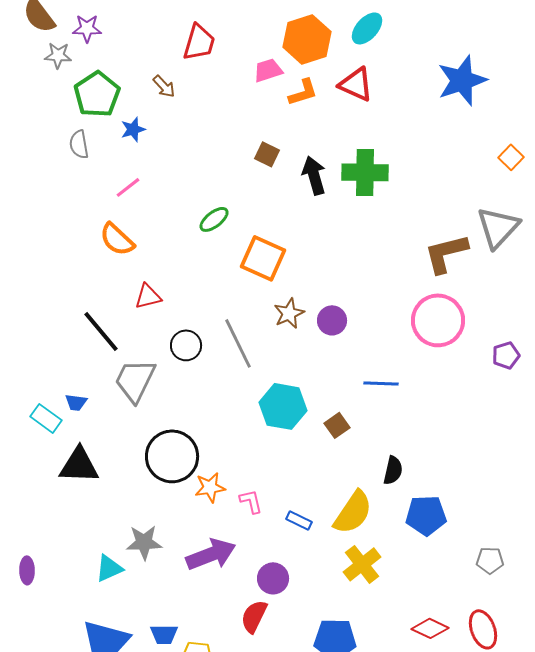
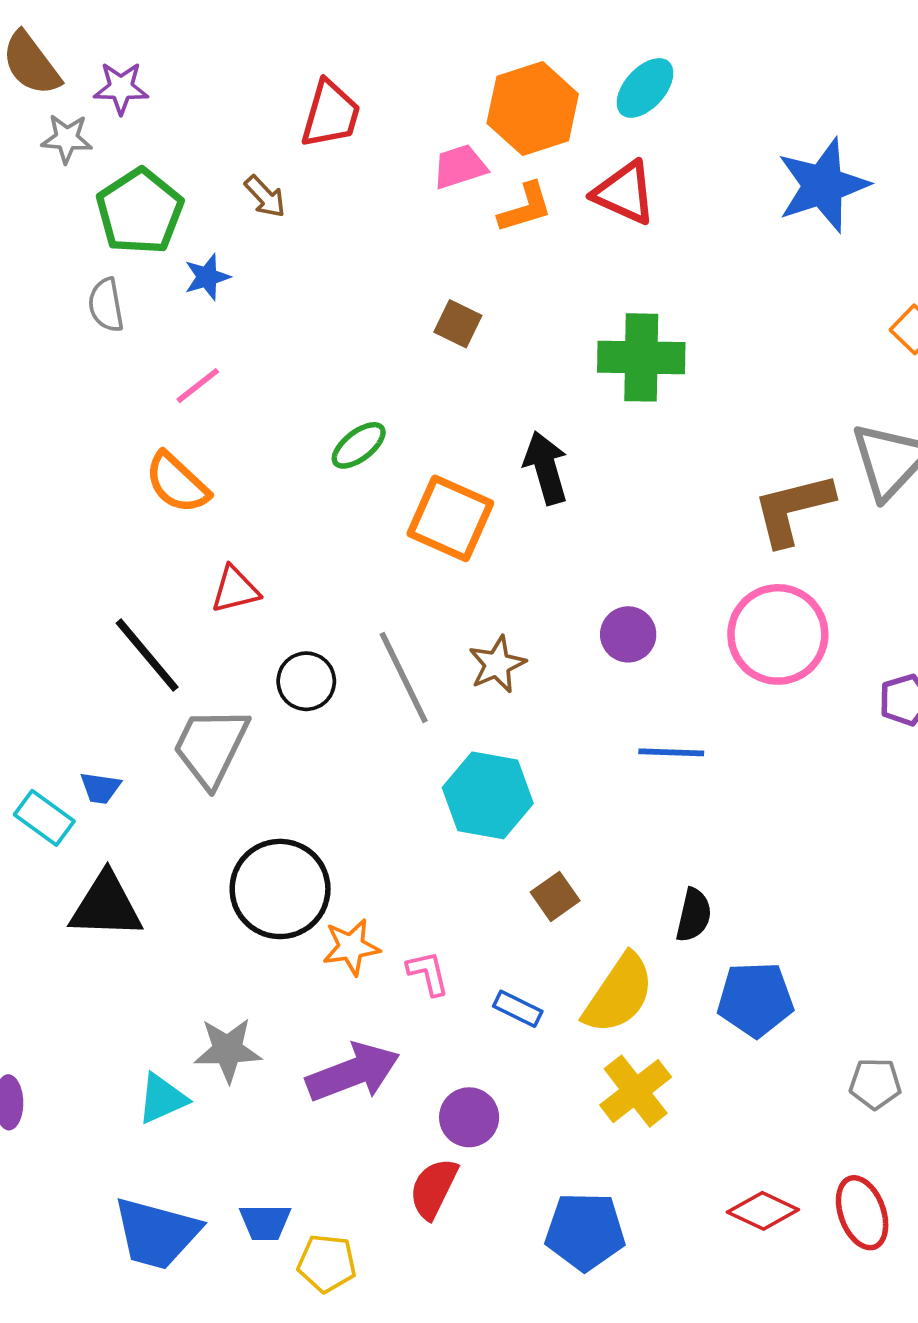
black arrow: (314, 175) -> (546, 468), moved
brown star: (289, 313) -> (497, 664), moved
purple circle: (332, 320) -> (628, 634), moved
brown square: (337, 425) -> (555, 896), moved

